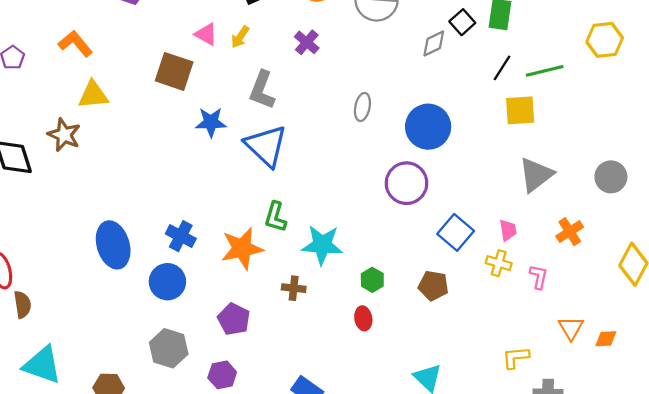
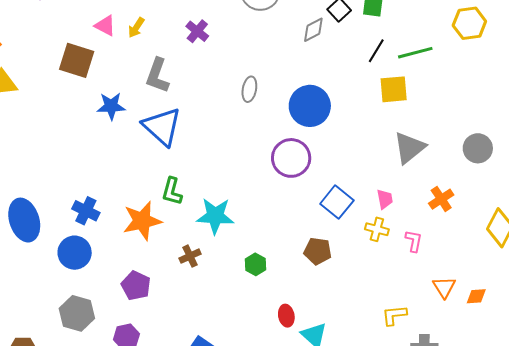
green hexagon: (372, 280) -> (255, 264), moved
brown cross: (294, 288) -> (190, 256), turned -30
red ellipse: (363, 318) -> (286, 316), moved

